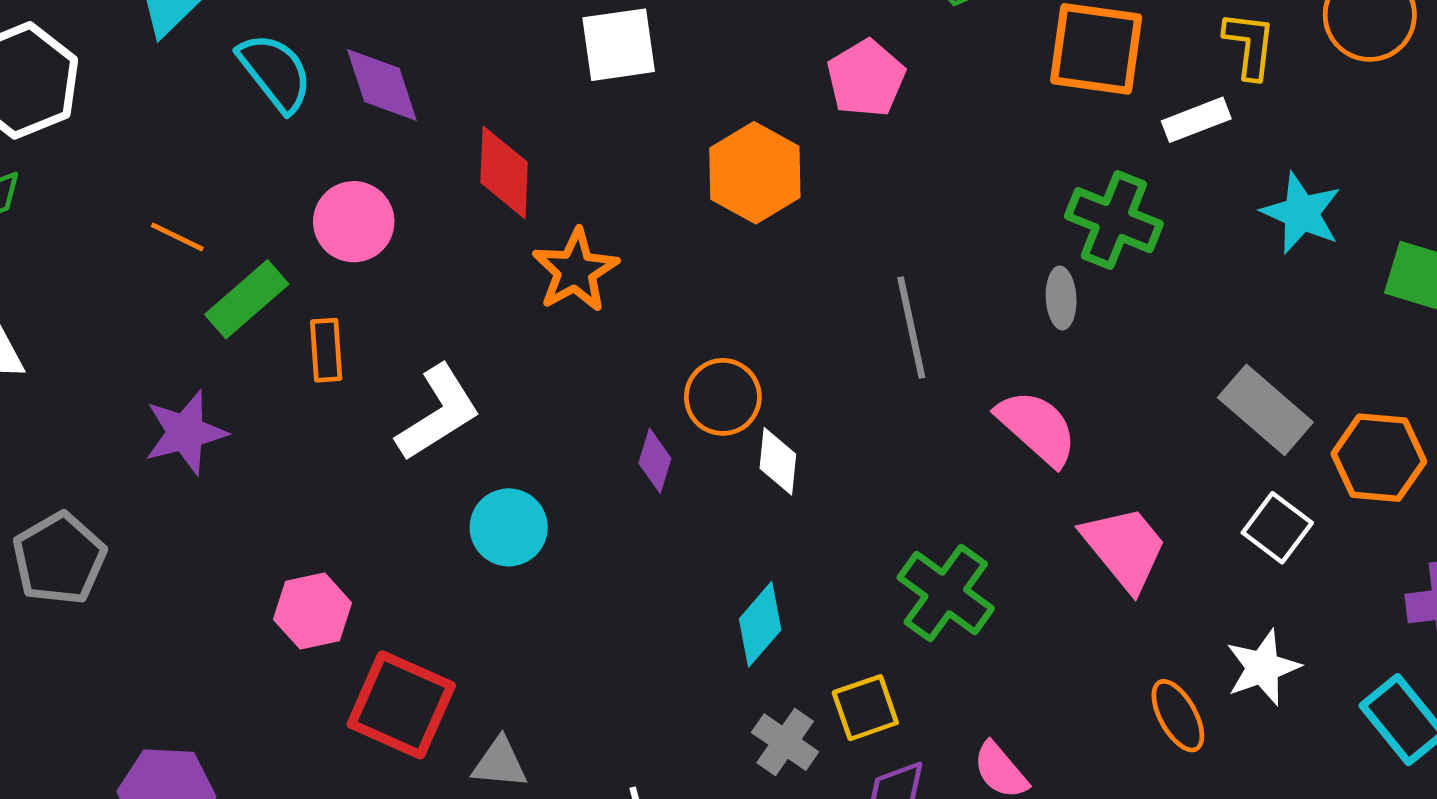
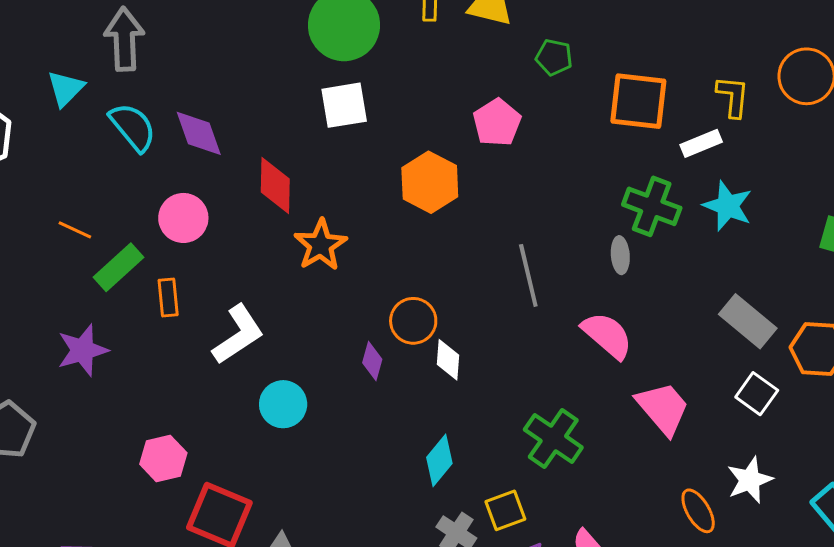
cyan star: (1301, 213) -> (728, 206), moved

